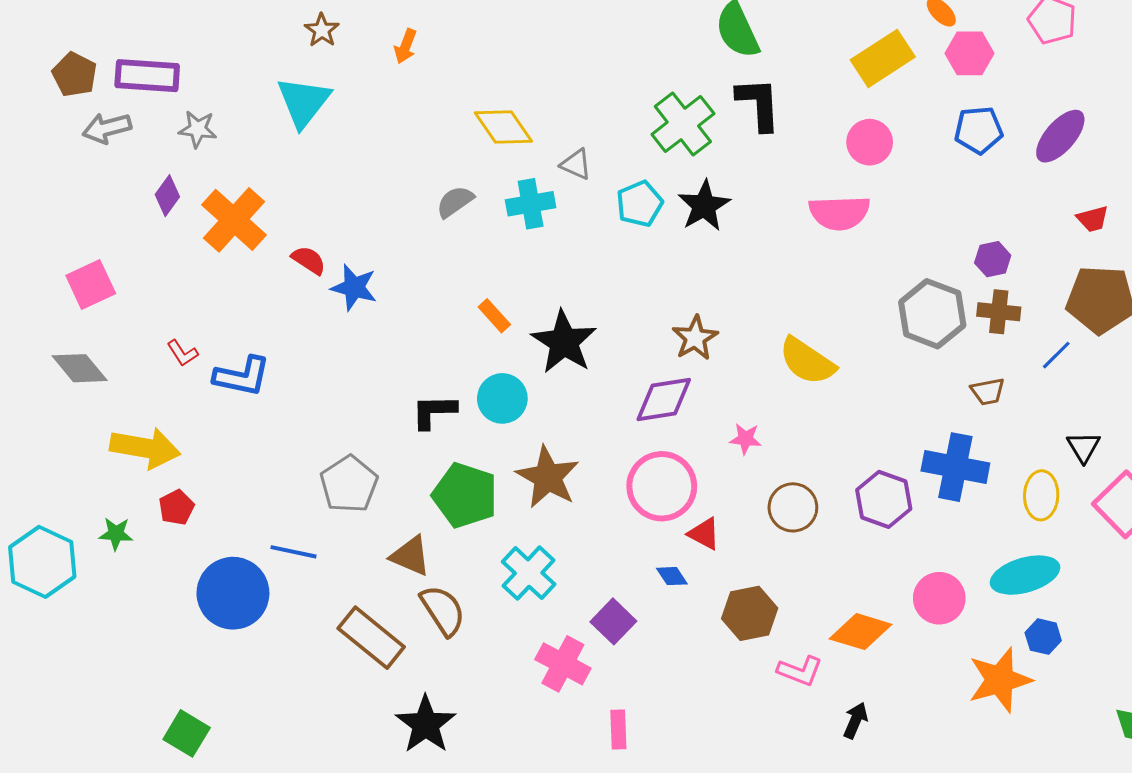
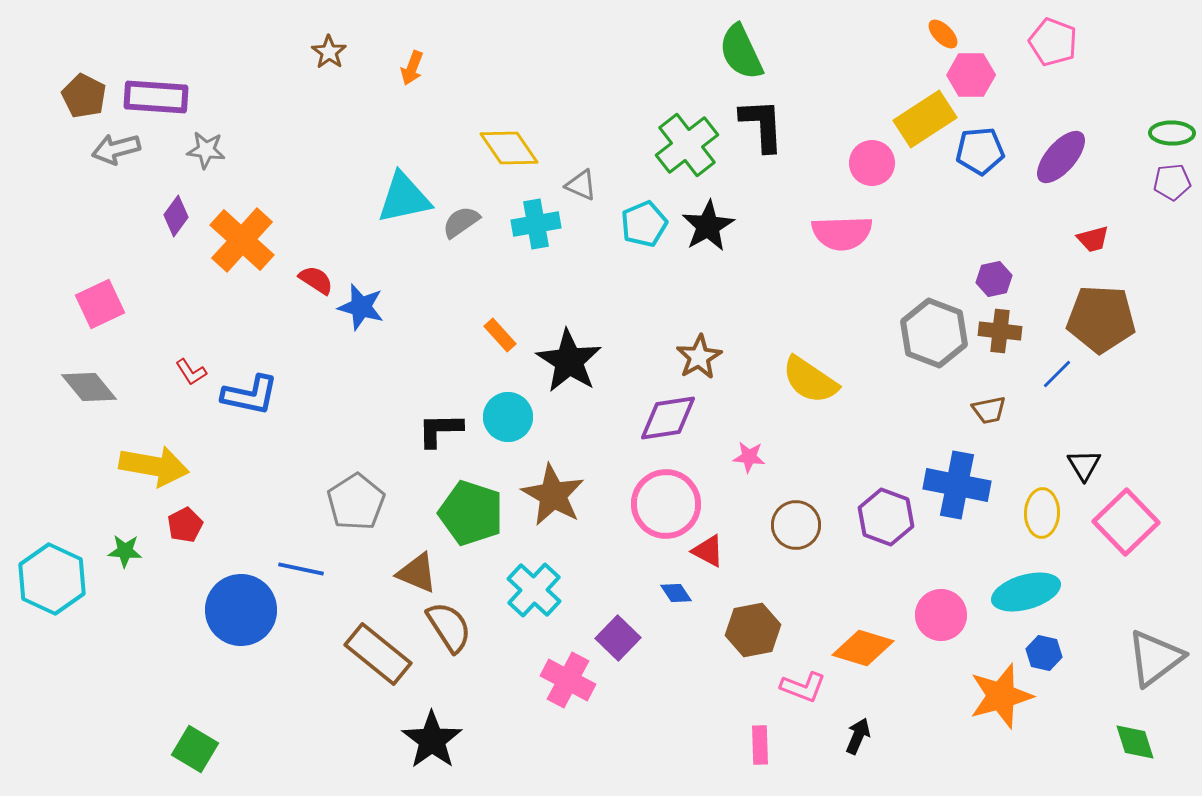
yellow rectangle: (883, 58) -> (925, 119), moved
cyan triangle: (304, 102) -> (404, 198), moved, turned 40
pink rectangle: (618, 729) -> (760, 745), moved

